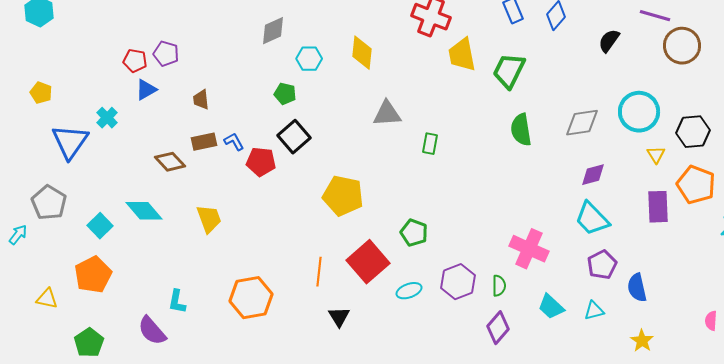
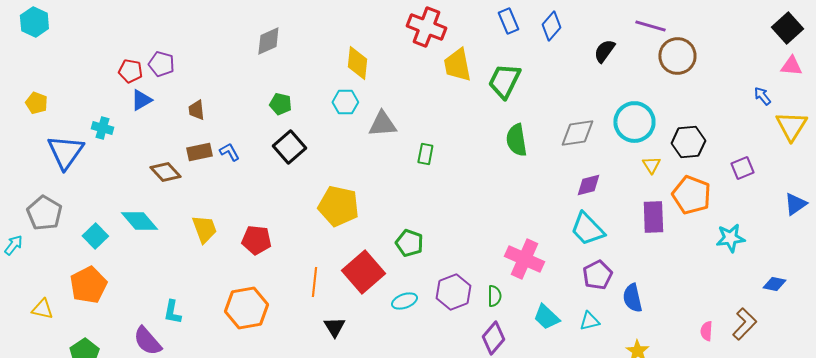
cyan hexagon: (309, 59) -> (345, 102), moved
cyan cross: (107, 118) -> (102, 128), turned -30
red pentagon: (261, 162) -> (256, 240), moved

